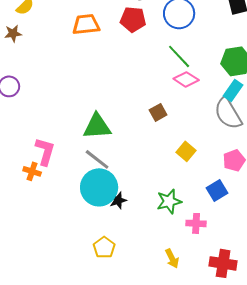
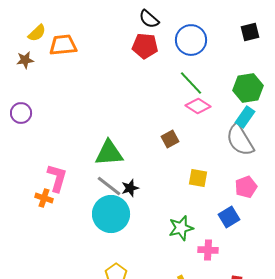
orange trapezoid: (86, 24) -> (63, 45), moved
yellow square: (186, 151) -> (198, 178), turned -30
black star: (118, 200) -> (130, 188), moved

